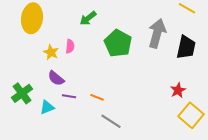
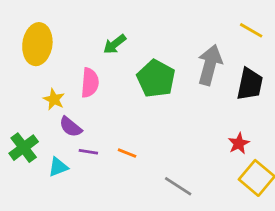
pink semicircle: (70, 46) -> (90, 83), size x1.5
yellow star: (51, 52) -> (54, 99), moved
gray line: (111, 121) -> (178, 186), moved

